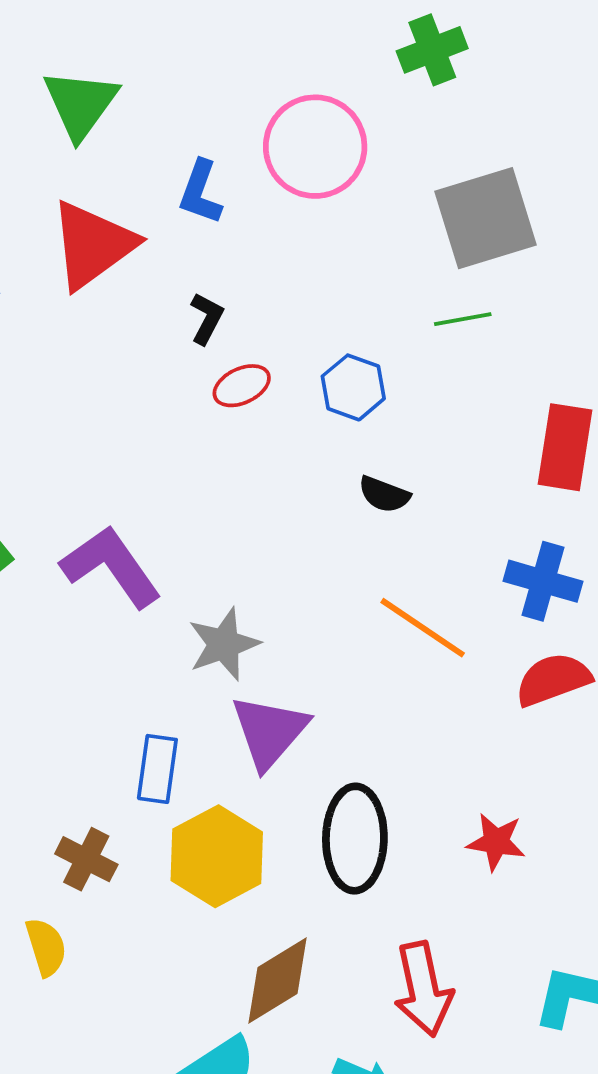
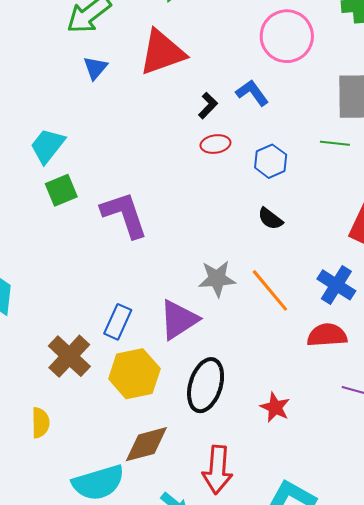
blue L-shape: (200, 192) -> (252, 93), moved, turned 108
gray star: (224, 644) -> (217, 279), moved
brown cross: (86, 859) -> (69, 356), size x1.4
yellow semicircle: (46, 947) -> (40, 423), moved

